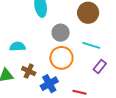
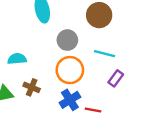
blue cross: (49, 84) -> (70, 100), moved

